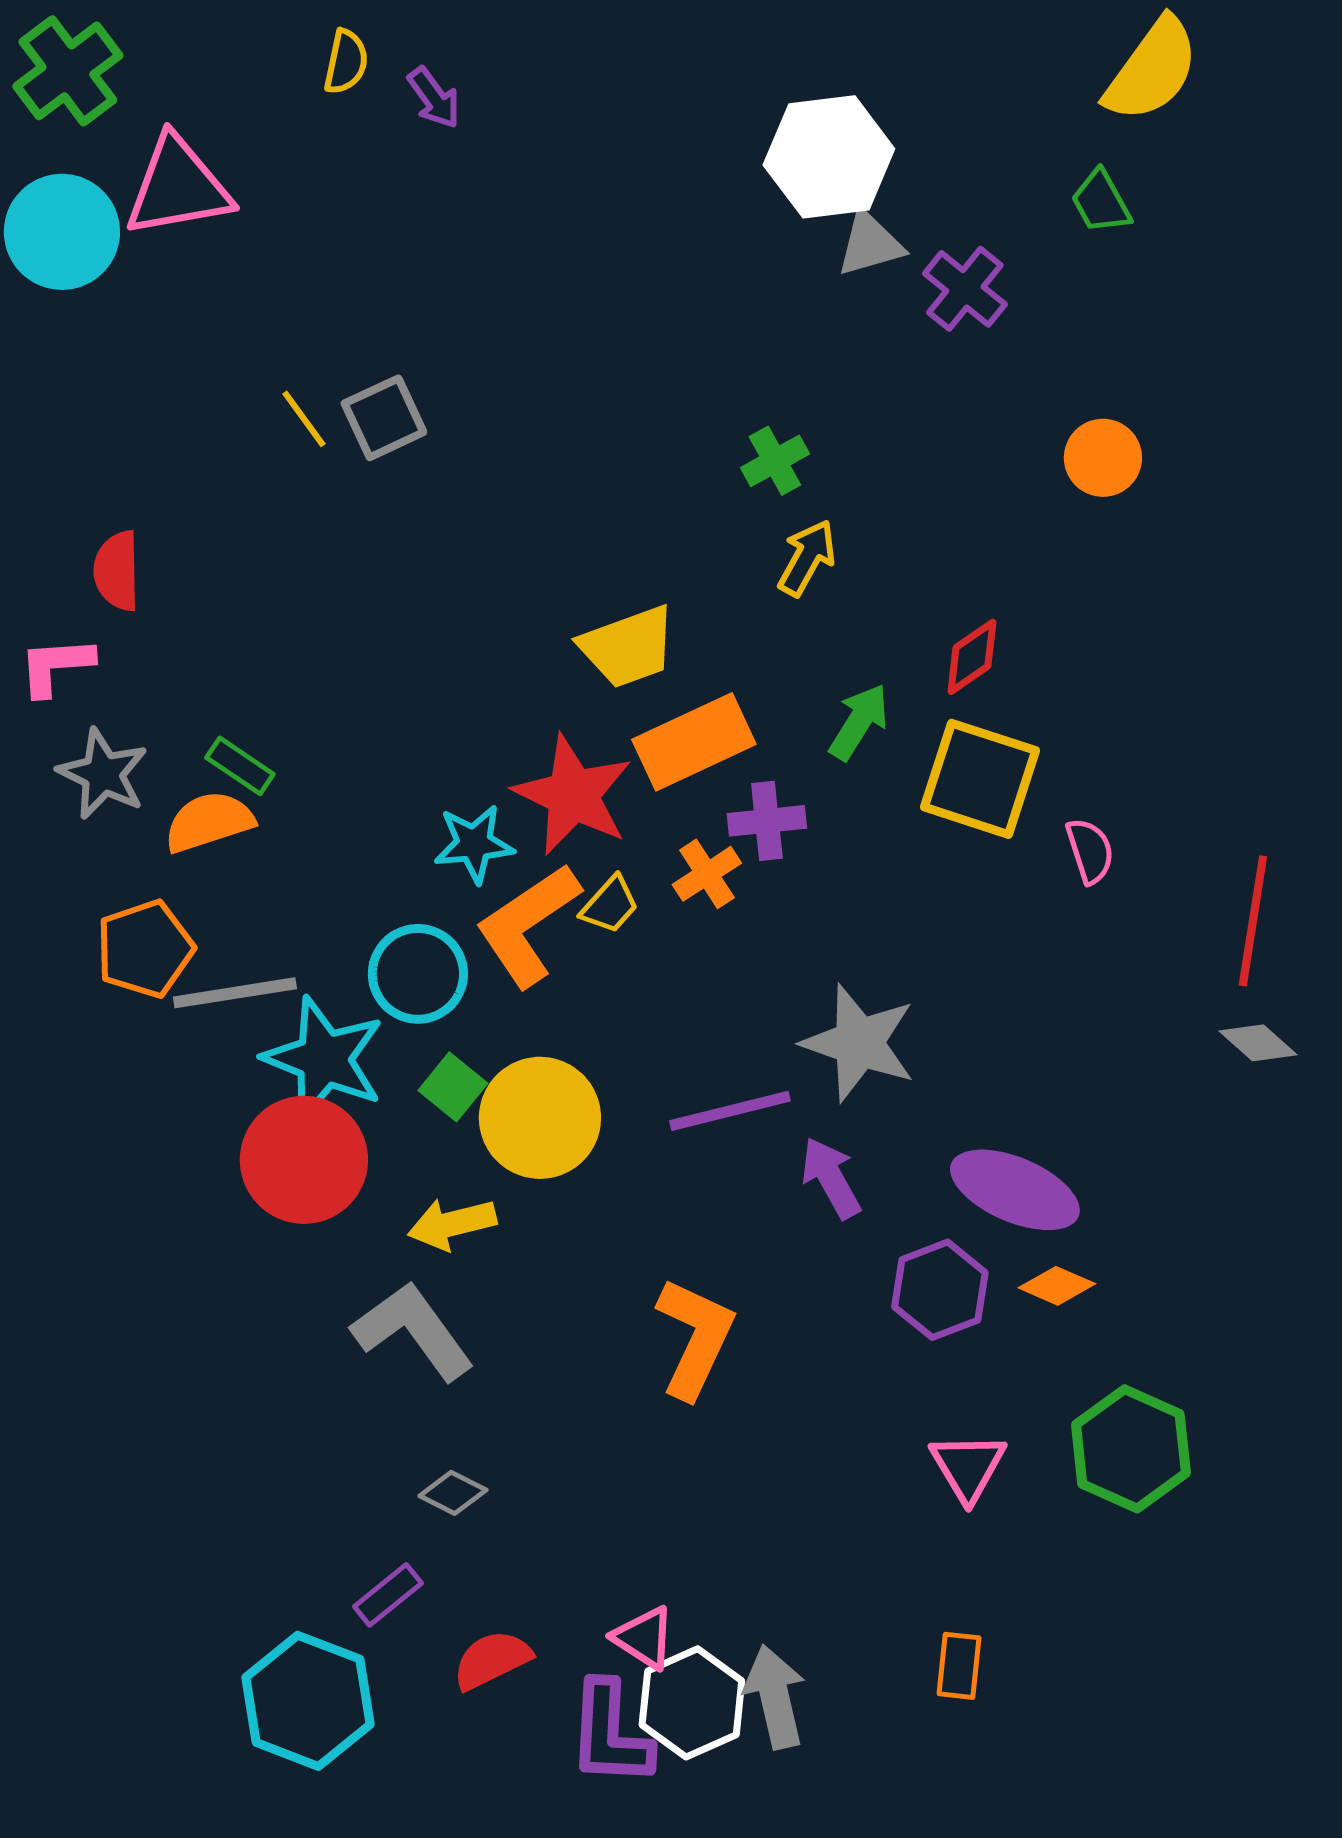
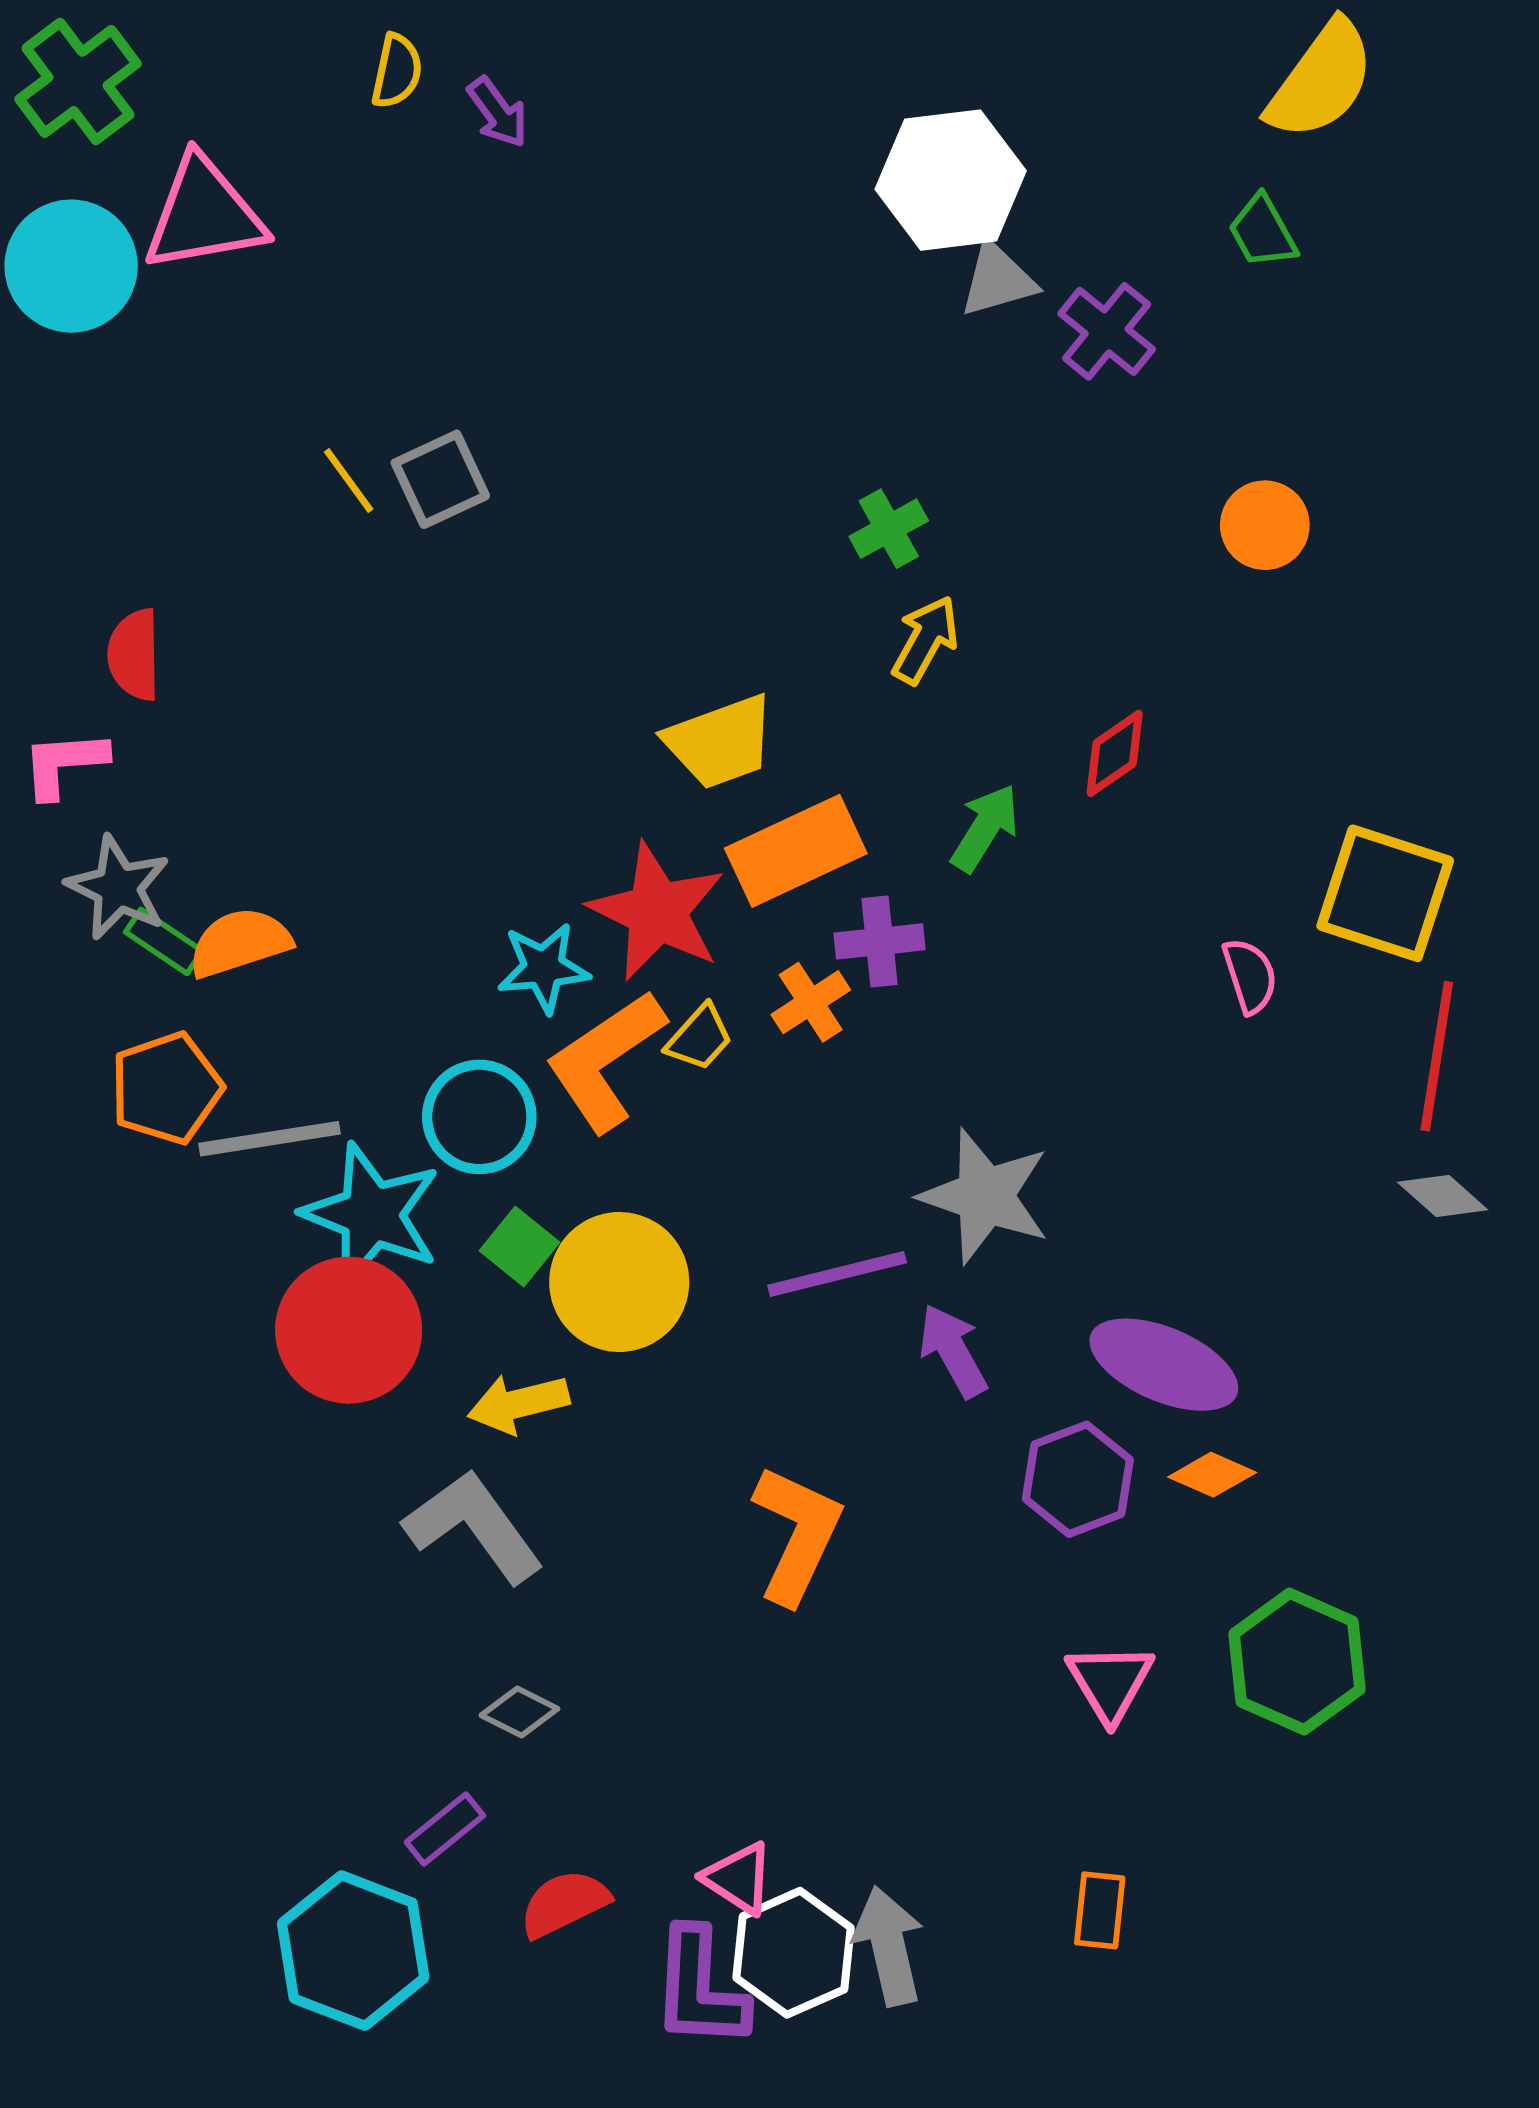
green rectangle: (240, 766) -> (164, 941), moved
yellow square: (980, 779) -> (1385, 893), moved

